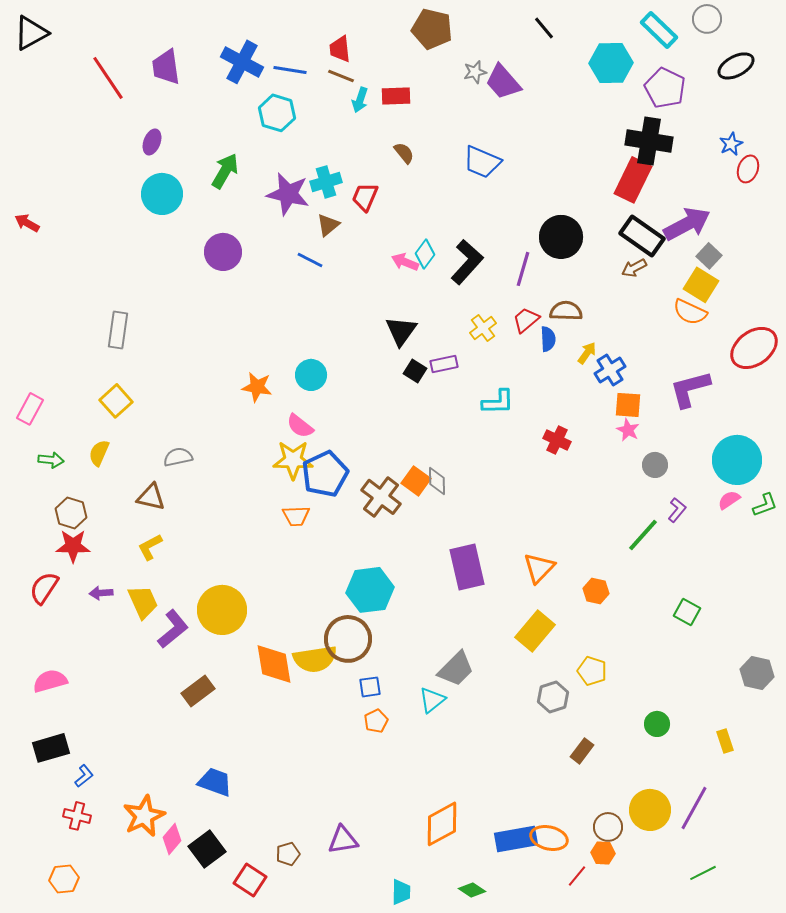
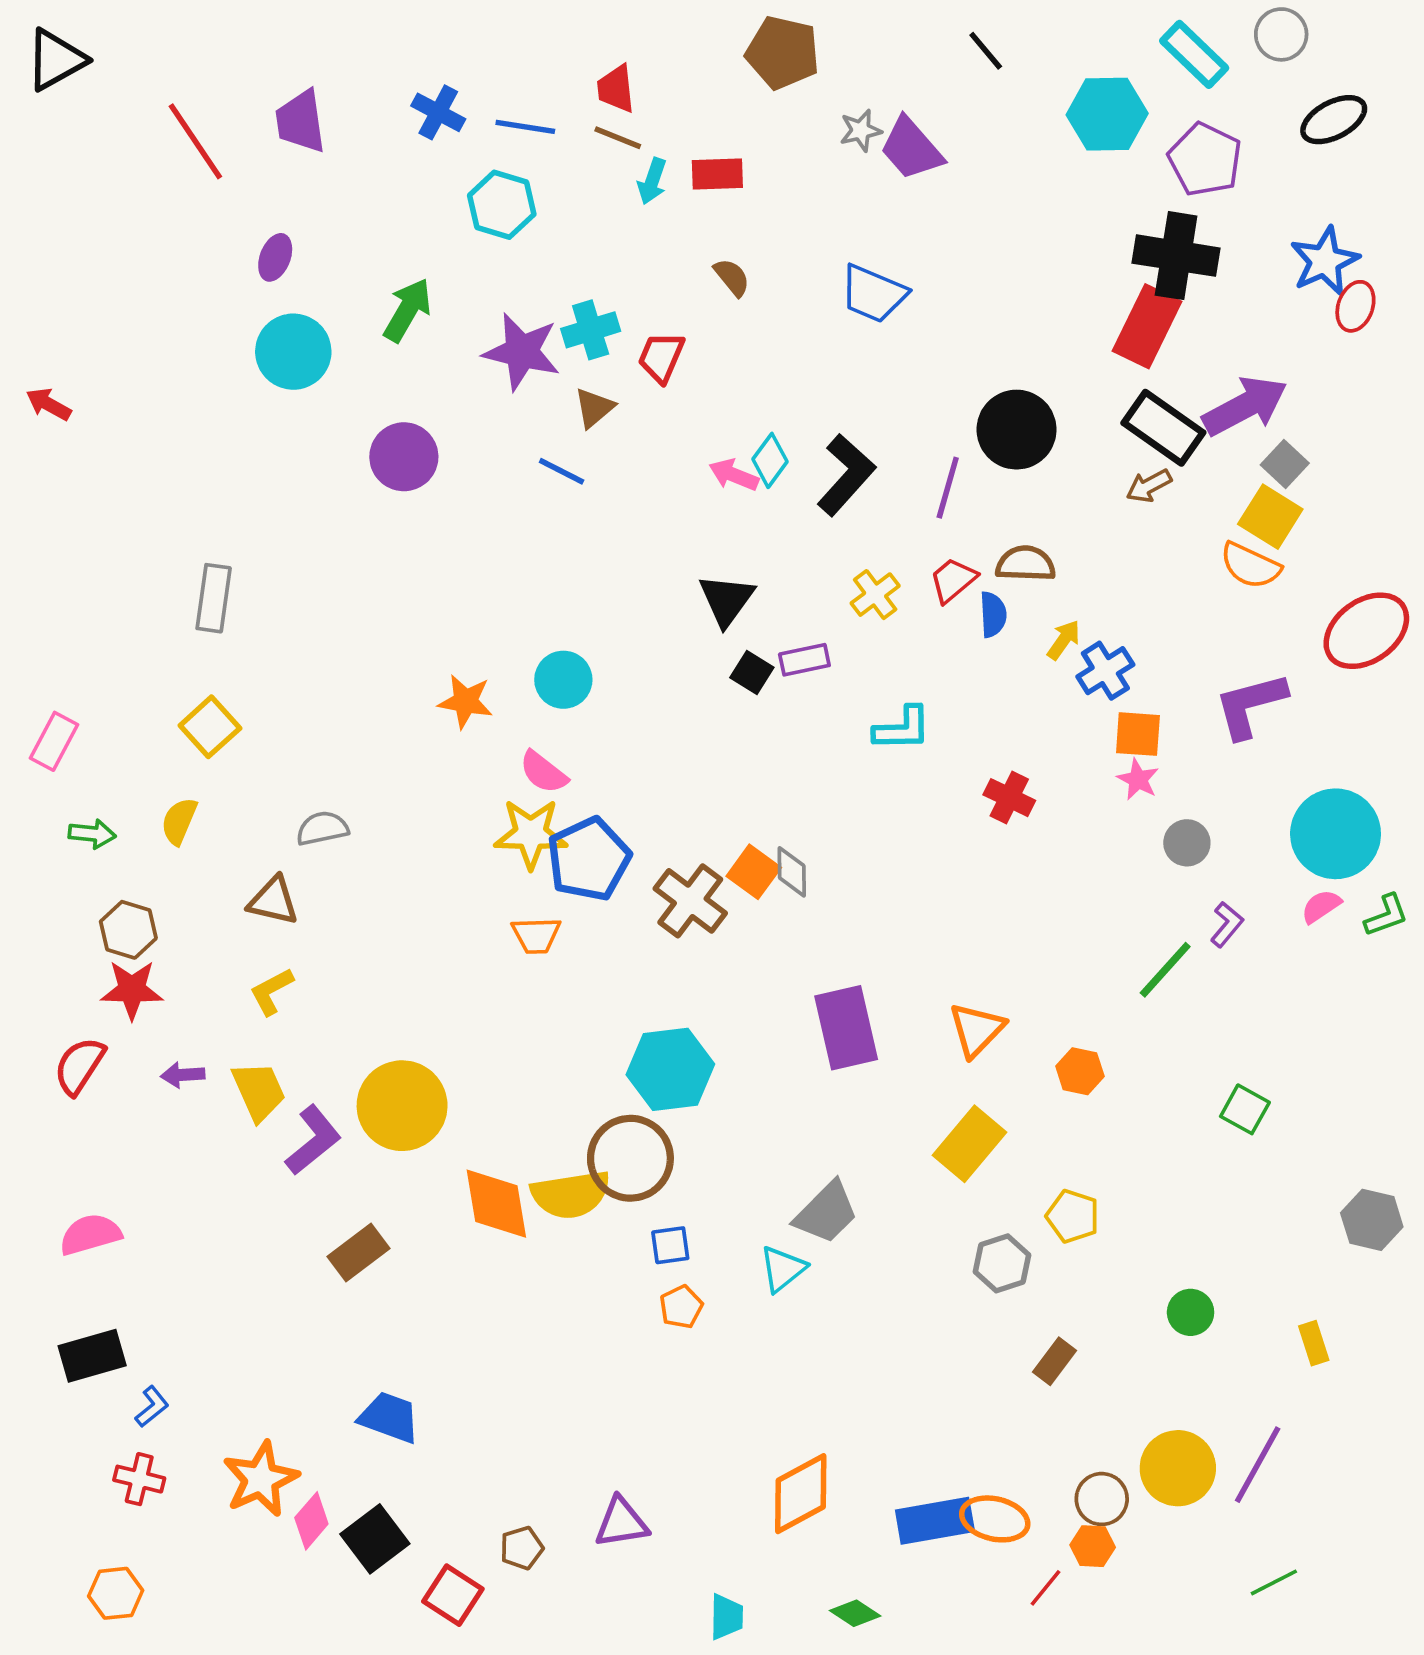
blue cross: (242, 62) -> (438, 112), size x0.7
blue star: (731, 144) -> (1325, 261), size x1.6

